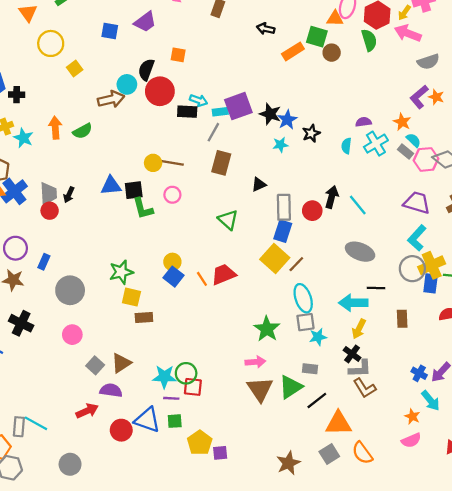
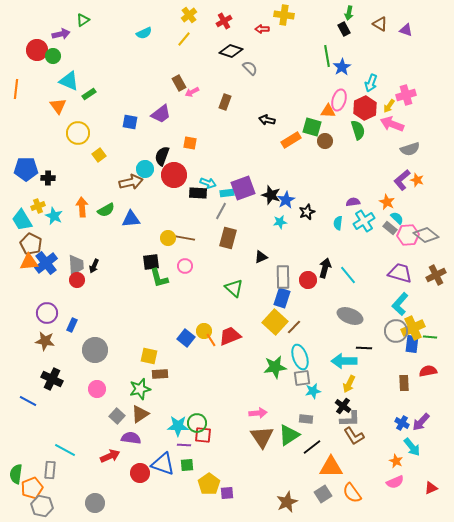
blue triangle: (111, 186) -> (131, 219), moved
yellow circle: (172, 262) -> (204, 331), moved
green star: (121, 272) -> (140, 389), moved
brown rectangle: (402, 319) -> (404, 383), moved
green star: (267, 329) -> (275, 367), moved, turned 30
cyan line: (36, 423) -> (65, 450), moved

